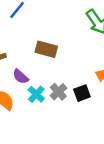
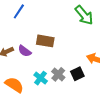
purple semicircle: (21, 77) -> (25, 51), moved

